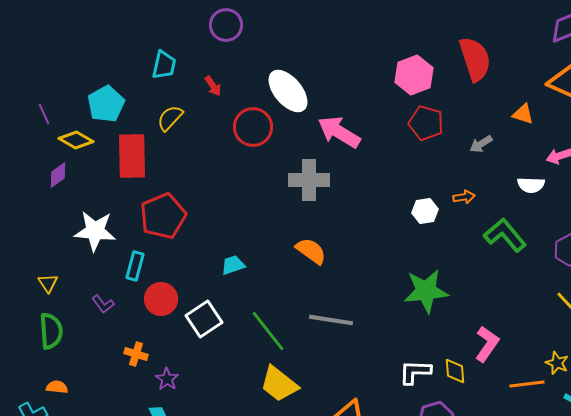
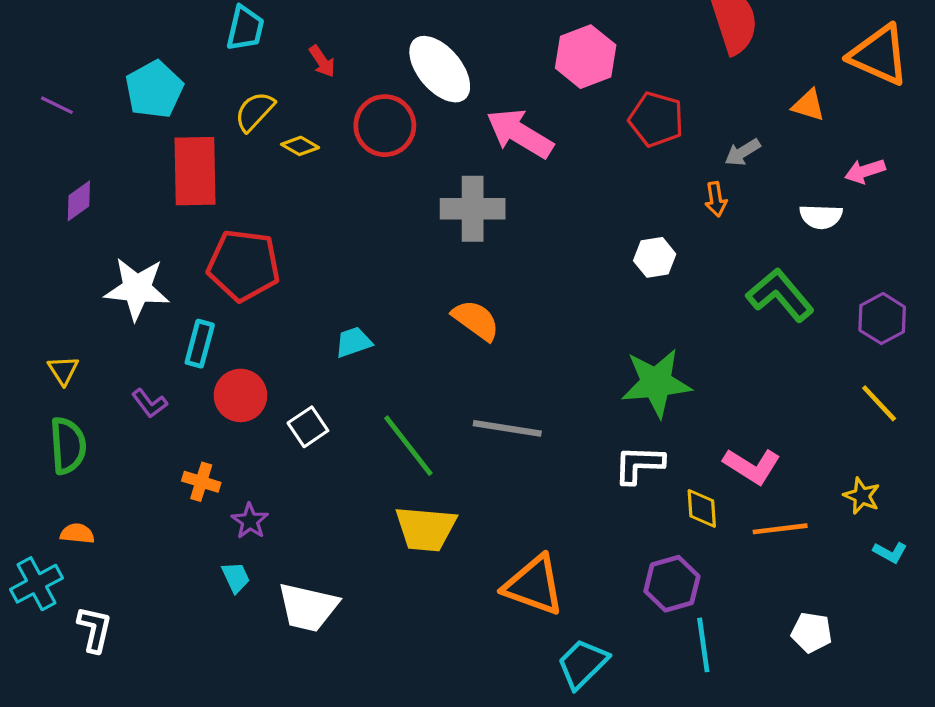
pink hexagon: (414, 75) -> (586, 57), moved
purple line: (44, 114) -> (57, 105), turned -40
yellow diamond: (76, 140) -> (300, 146), moved, size x0.7
orange arrow: (464, 197) -> (716, 199), moved, turned 90
red pentagon: (163, 216) -> (244, 265), turned 30
white square: (204, 319) -> (308, 427), size x0.7
pink L-shape: (487, 344) -> (752, 466), turned 87
white L-shape: (415, 372) -> (639, 464), moved
yellow trapezoid: (279, 384) -> (426, 529), turned -33
orange line: (527, 384) -> (780, 529), moved

